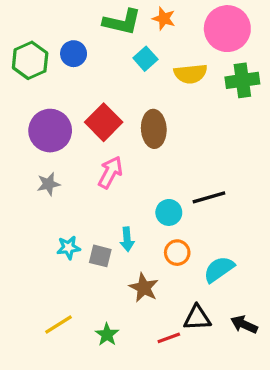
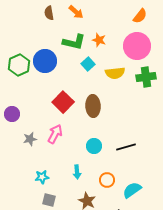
blue circle: (74, 54) -> (45, 61), size x1.5
purple circle: (50, 131) -> (12, 114), moved, size x0.6
pink arrow: (110, 172) -> (55, 134), moved
cyan circle: (169, 212) -> (94, 146), moved
gray square: (100, 256) -> (49, 200), moved

